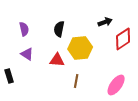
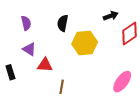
red triangle: (57, 60) -> (45, 65), moved
brown line: (76, 81) -> (62, 87), moved

